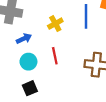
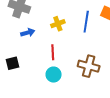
cyan circle: (28, 62) -> (54, 75), moved
black square: (30, 88) -> (12, 63), moved

